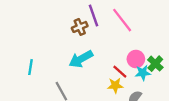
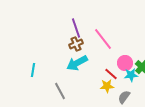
purple line: (93, 15) -> (76, 28), moved
pink line: (122, 20) -> (103, 39), moved
brown cross: (80, 27) -> (76, 44), moved

